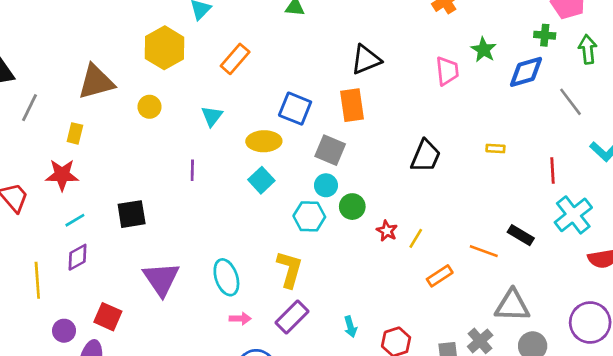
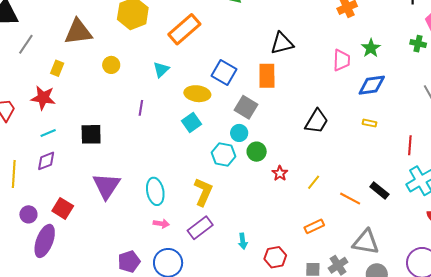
orange rectangle: (235, 59) -> (184, 29), size x1.4
blue diamond: (526, 72) -> (372, 85), moved
yellow circle: (149, 107) -> (111, 65), moved
yellow line: (416, 238) -> (314, 182), moved
orange rectangle: (440, 276) -> (314, 226), moved

